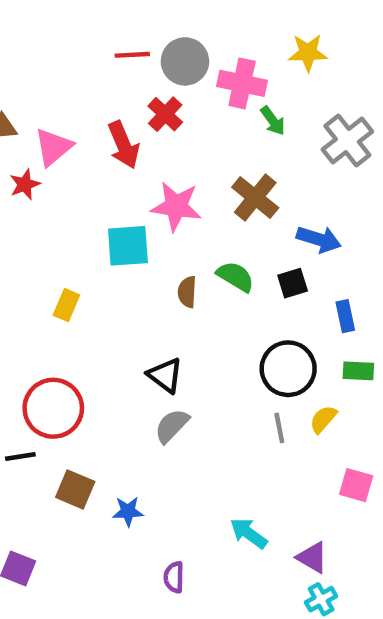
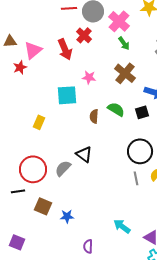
pink cross: (242, 83) -> (119, 21), turned 30
green arrow: (273, 121) -> (124, 43), moved
pink star: (176, 206) -> (89, 77), size x0.6
gray semicircle: (172, 426) -> (63, 168), moved

